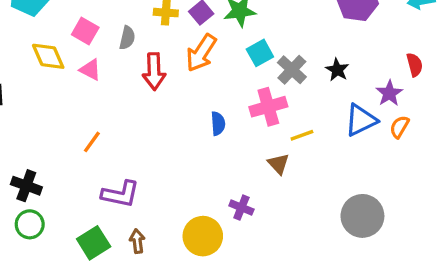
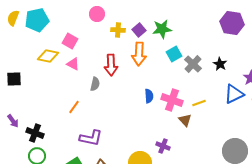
gray semicircle: (127, 38) -> (95, 84), moved
orange arrow: (201, 53) -> (139, 54), turned -30
yellow diamond: (48, 56) -> (48, 56), turned -55
pink cross: (268, 107) -> (172, 100), moved, turned 35

